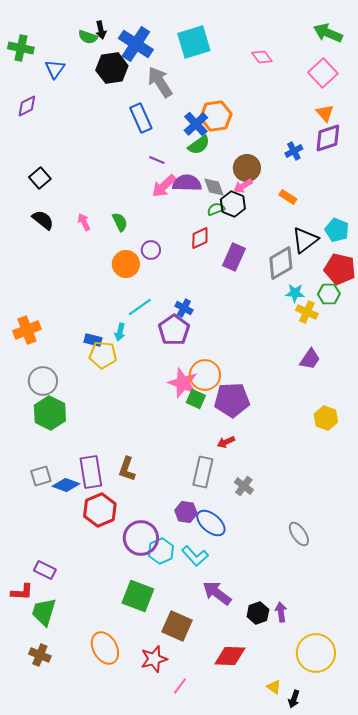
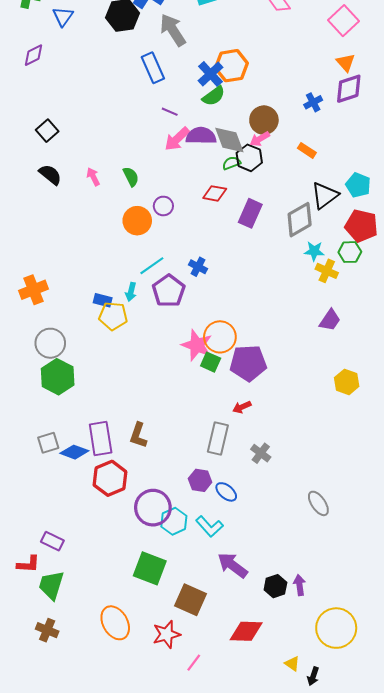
gray diamond: (214, 187) -> (229, 140), size x1.4
red diamond: (200, 238) -> (215, 193), turned 35
purple pentagon: (174, 330) -> (169, 291), moved
blue ellipse: (211, 523) -> (226, 492), size x0.7

